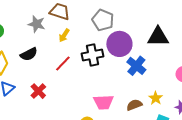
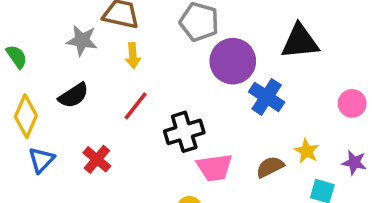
yellow arrow: (64, 35) -> (133, 56), turned -32
black cross: (92, 55) -> (184, 132), moved

